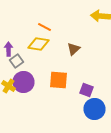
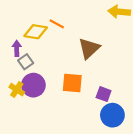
yellow diamond: (38, 44) -> (36, 32), moved
brown triangle: (74, 49) -> (89, 48), size x1.5

